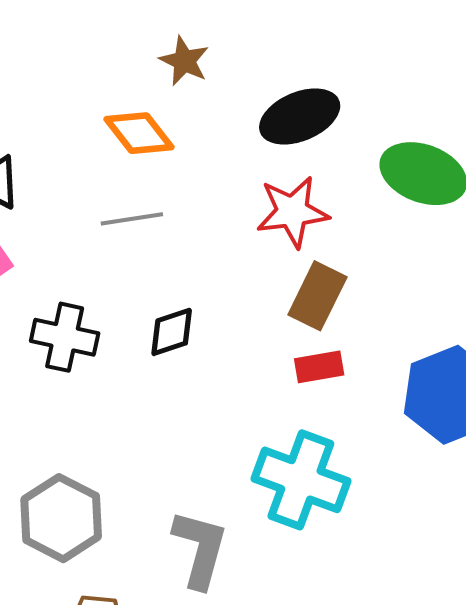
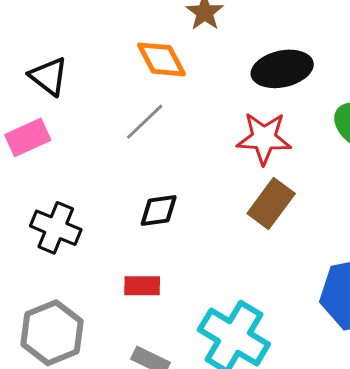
gray line: (132, 219) -> (145, 122), turned -45
black cross: (65, 337) -> (56, 228), moved
red rectangle: (319, 367) -> (142, 286), moved

